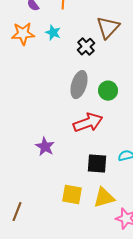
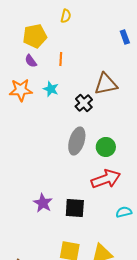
brown triangle: (108, 28) -> (106, 84), turned 35
red arrow: (88, 123) -> (106, 179), moved
black square: (97, 164) -> (75, 208), moved

